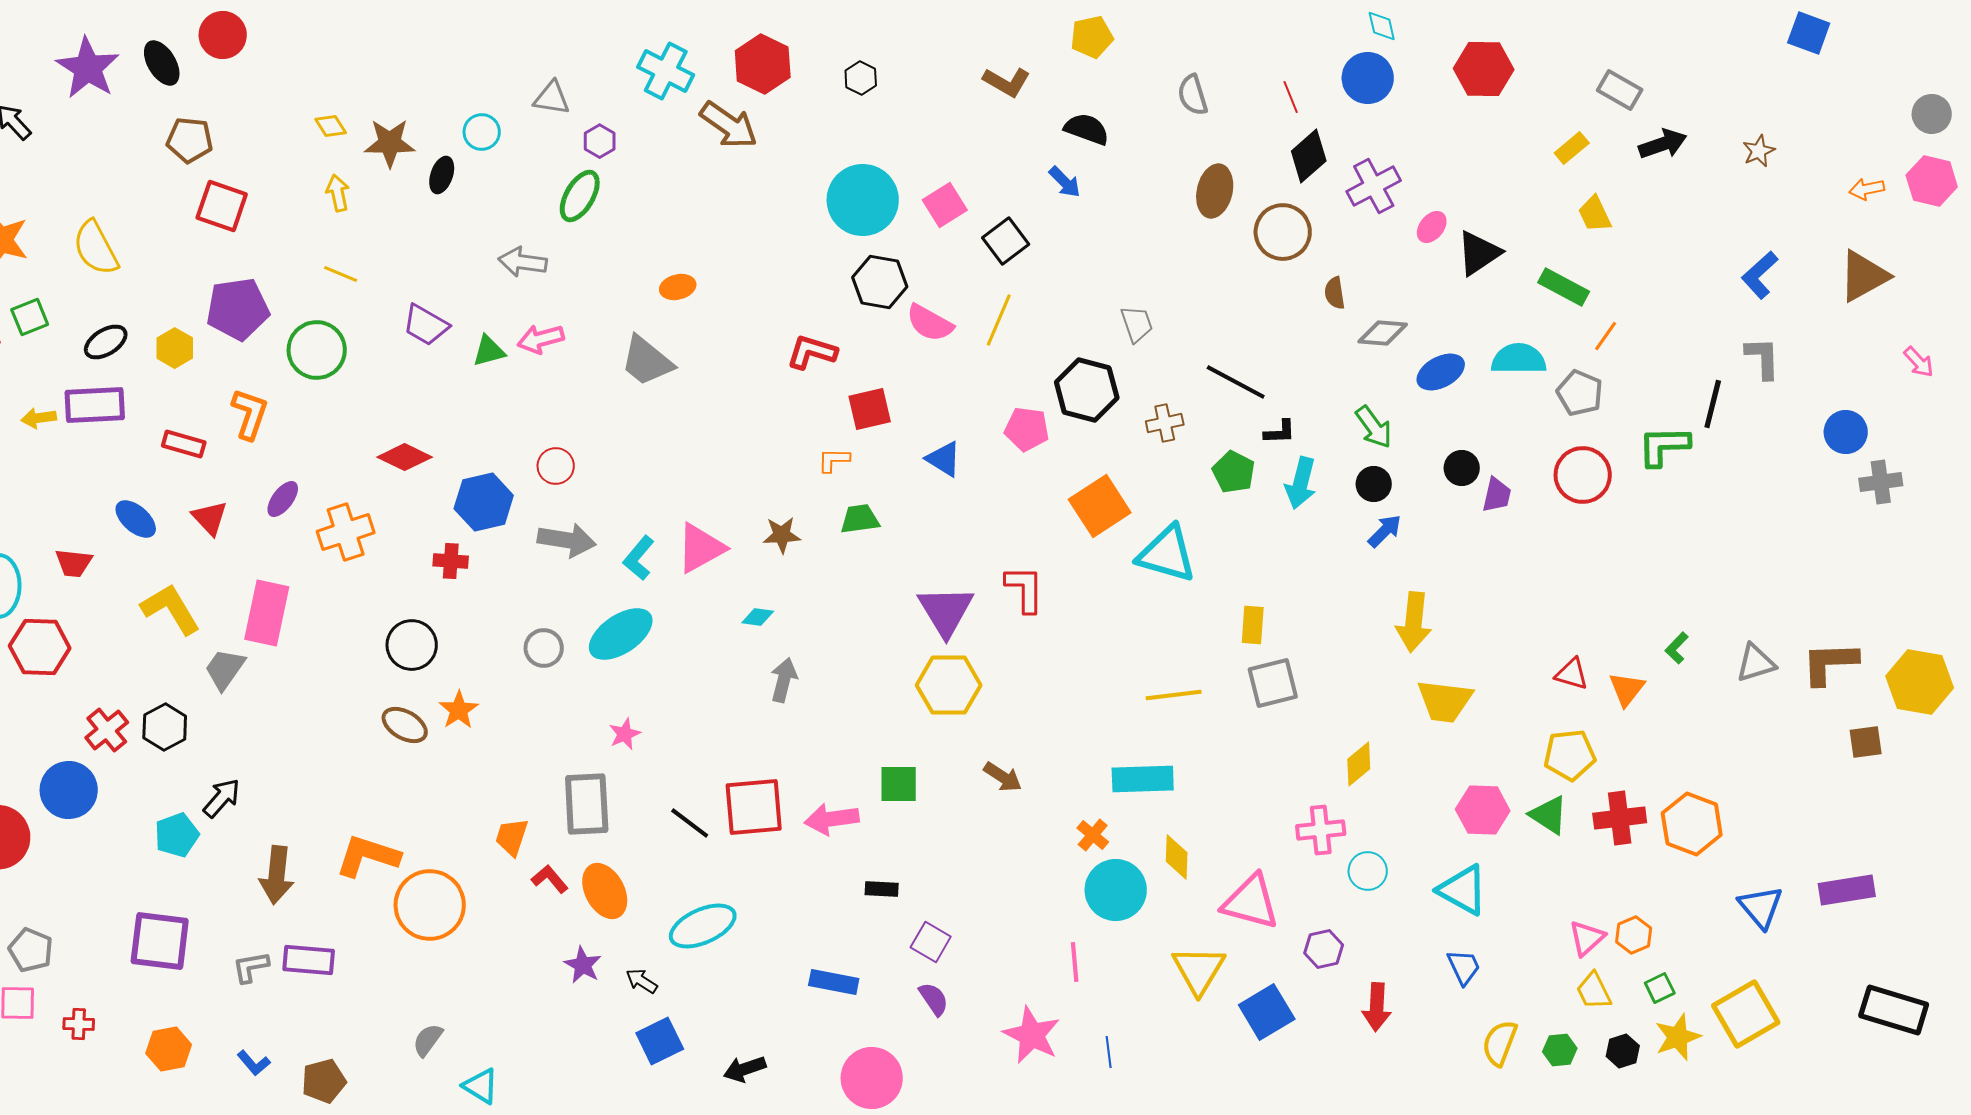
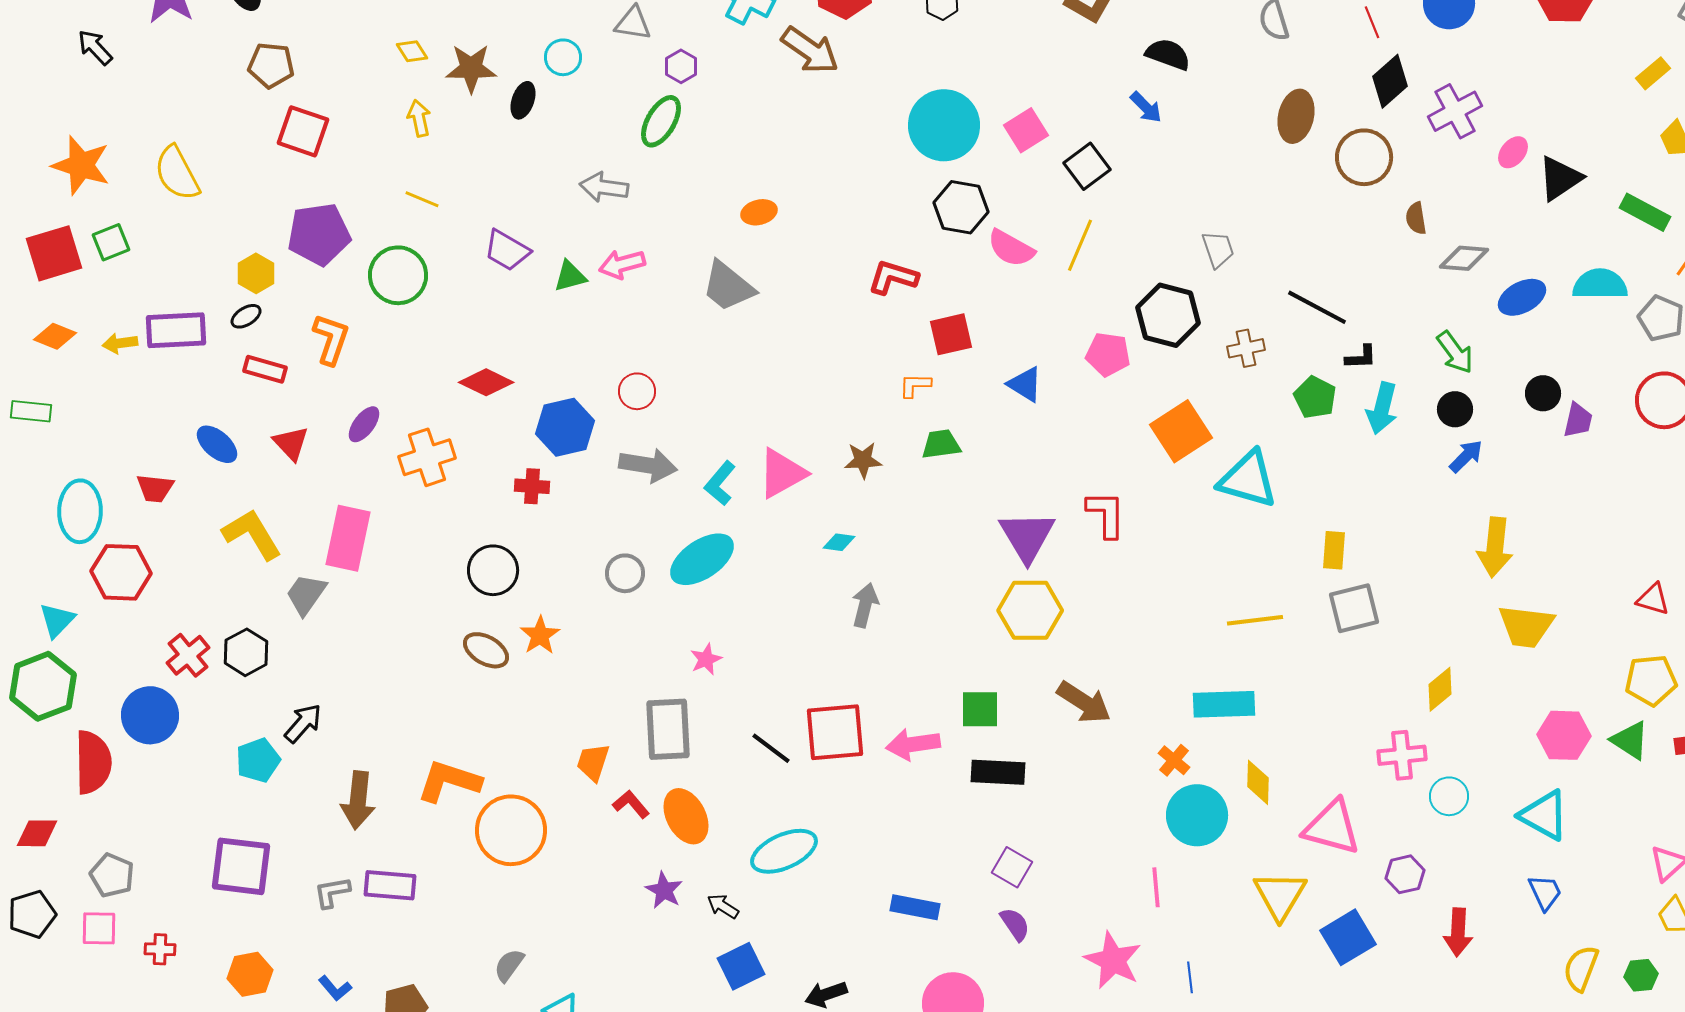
black ellipse: (106, 342) -> (246, 316), moved, size x0.7
brown arrow: (1003, 777) -> (1084, 702), size x1.4
black rectangle: (882, 889) -> (998, 772), moved, size x1.6

